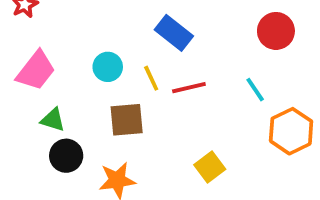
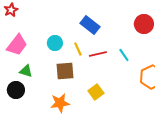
cyan line: (255, 90) -> (124, 55), moved
black circle: (66, 156) -> (16, 90), moved
yellow square: (210, 167) -> (96, 92), moved

